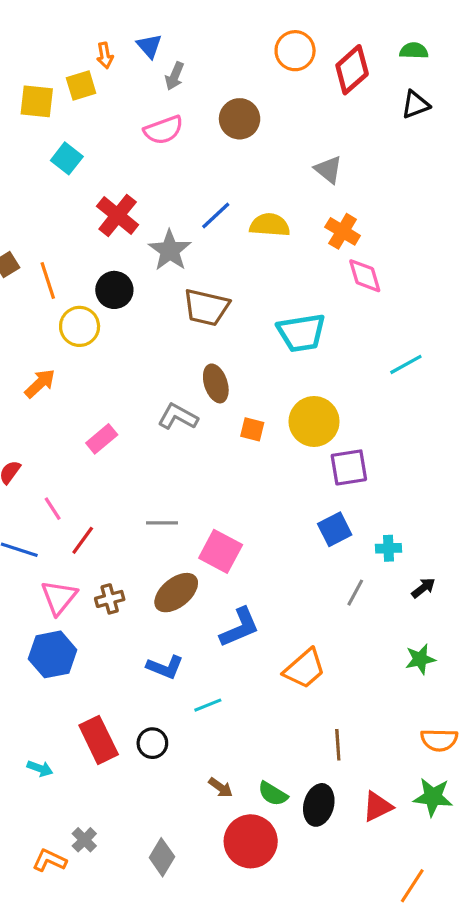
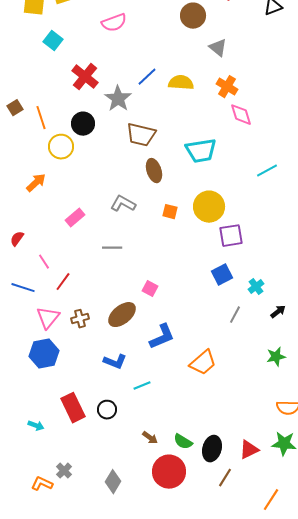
brown circle: (240, 119) -> (193, 16), moved
brown ellipse: (216, 383) -> (154, 171), moved
gray line: (162, 523) -> (112, 248), moved
cyan cross: (389, 548) -> (256, 287), turned -35
pink square: (221, 551) -> (150, 289), size x0.6
brown line: (338, 745) -> (225, 478), moved, turned 36

